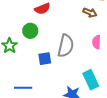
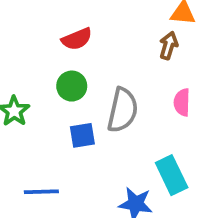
brown arrow: (90, 13) -> (169, 46), turned -96
green circle: (30, 31) -> (72, 86), moved

